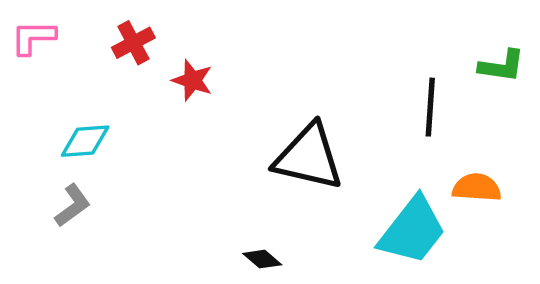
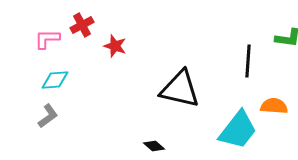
pink L-shape: (33, 37) -> (47, 39), moved

